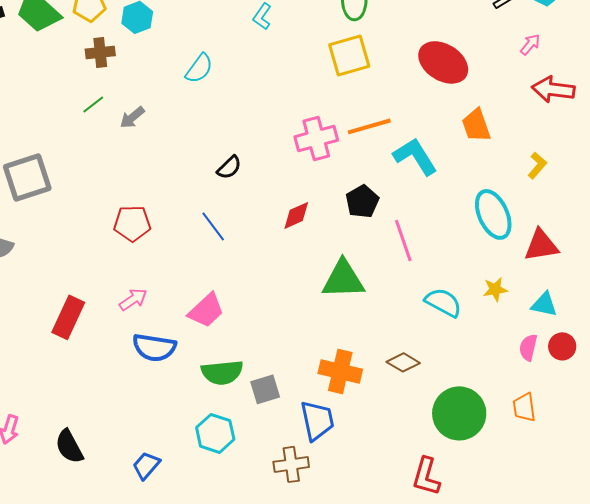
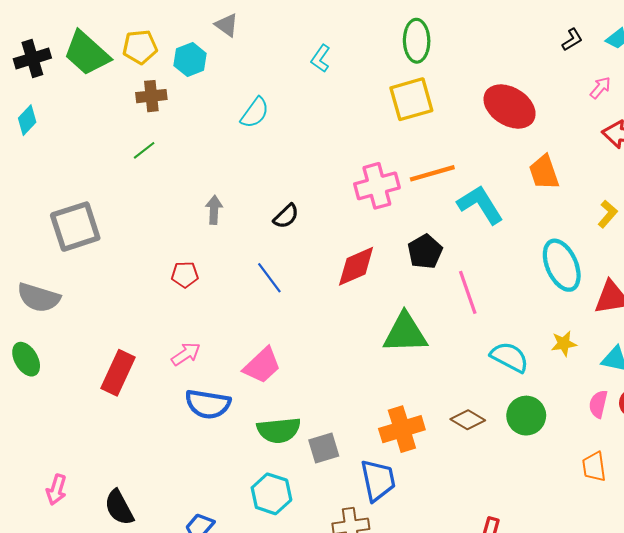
gray arrow: (132, 117) -> (214, 210), moved, turned 132
red diamond: (296, 215) -> (356, 266), size x1.4
red pentagon: (132, 223) -> (185, 275), size x0.7
orange cross: (340, 371) -> (402, 429), turned -30
green circle: (459, 413) -> (526, 416), moved, size x0.7

